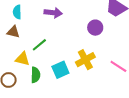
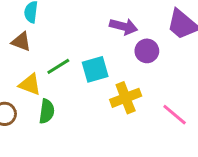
purple arrow: (53, 13) -> (124, 26), moved
cyan square: (60, 70) -> (95, 69), moved

